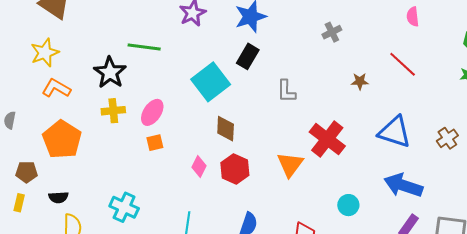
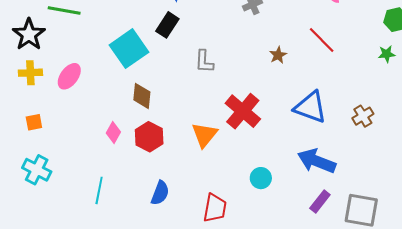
brown star: (360, 81) -> (278, 55), turned -30
orange square: (155, 143) -> (34, 122), moved

